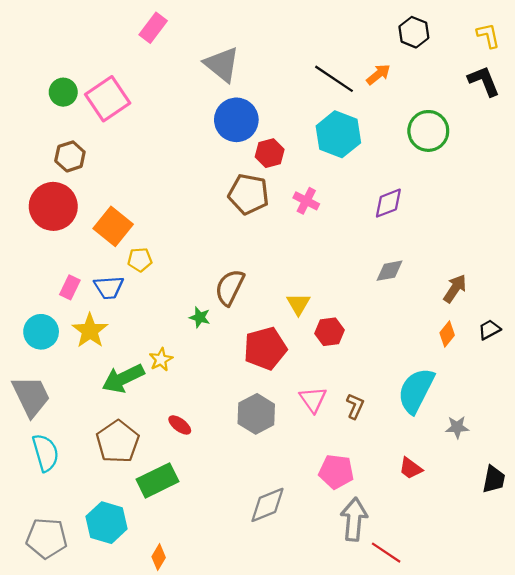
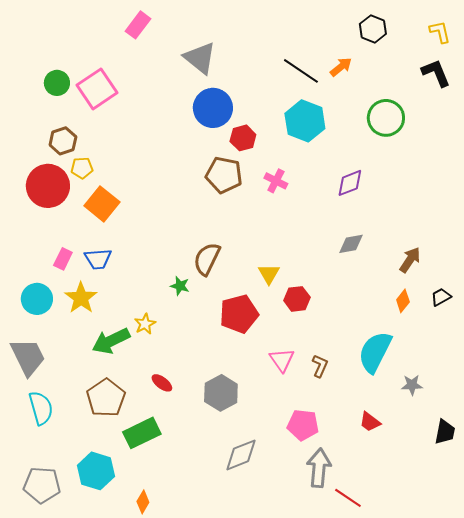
yellow pentagon: (140, 260) -> (82, 168), moved
gray hexagon: (256, 414) -> (221, 393), moved

